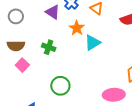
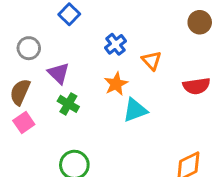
purple triangle: (53, 12) -> (59, 73), moved
brown semicircle: (16, 46) -> (20, 92), turned 102

